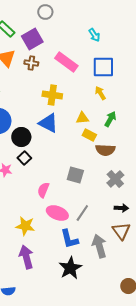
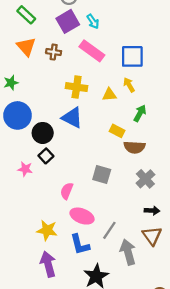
cyan arrow: (94, 35) -> (93, 21), moved
purple square: (32, 39) -> (68, 21), moved
yellow triangle: (82, 118) -> (109, 95), moved
gray line: (82, 213) -> (109, 230), moved
blue L-shape: (69, 239) -> (80, 244), moved

